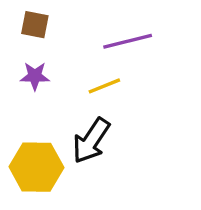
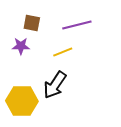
brown square: (35, 25) -> (32, 23), moved

